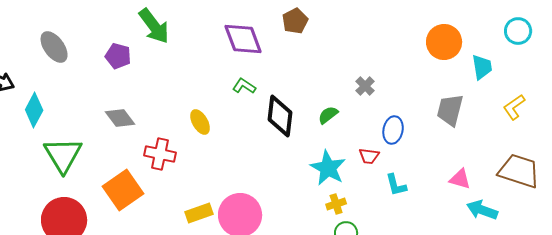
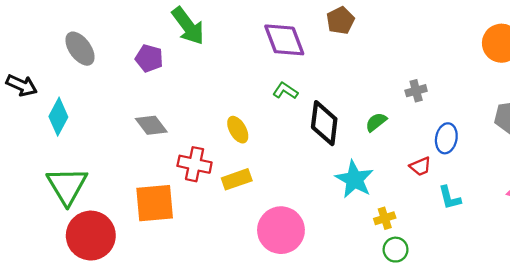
gray cross: (365, 86) -> (416, 91), turned 30
green triangle: (63, 155) -> (67, 186), moved
red trapezoid: (369, 156) -> (420, 166), turned -30
cyan star: (328, 168) -> (354, 179), moved
orange square: (123, 190) -> (155, 203), turned 30
yellow rectangle: (199, 213) -> (237, 179), moved

